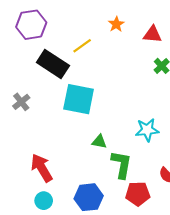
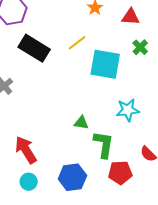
yellow line: (82, 46) -> (77, 43), moved
cyan square: (79, 99) -> (105, 64), moved

